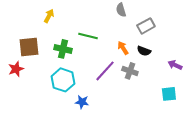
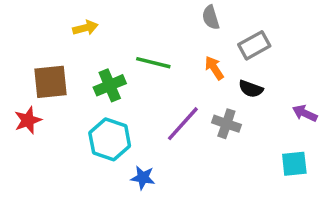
yellow arrow: (49, 16) -> (85, 28), turned 48
orange arrow: (123, 48) -> (214, 68), moved
green cross: (63, 49) -> (110, 85), turned -36

